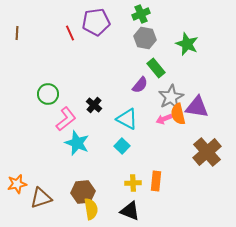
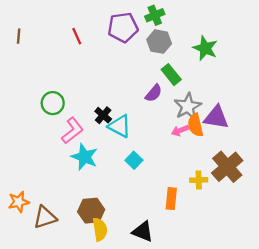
purple pentagon: (96, 22) -> (123, 27), moved
cyan triangle: (127, 119) -> (120, 126), moved
yellow cross: (133, 183) -> (199, 180), moved

